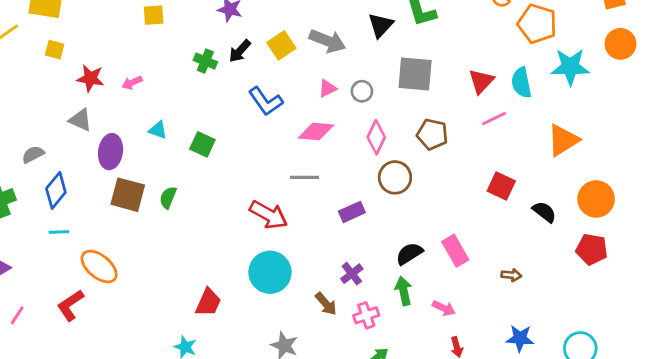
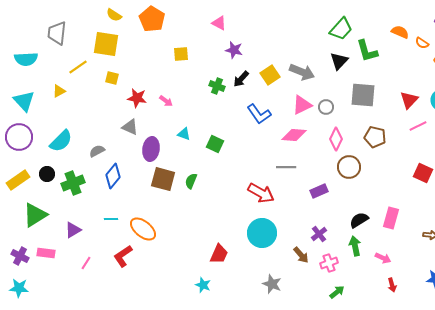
pink arrow: (132, 83) -> (166, 101), turned -120
pink triangle: (327, 88) -> (302, 105), size x1.5
cyan line: (59, 232) -> (111, 219), moved
pink rectangle: (455, 251) -> (391, 218), turned 45

